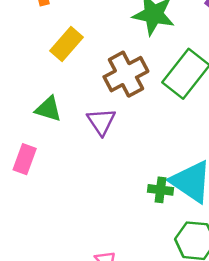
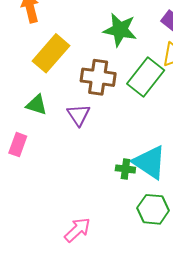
yellow rectangle: (67, 44) -> (51, 53), size x1.4
brown cross: (126, 74) -> (98, 77), turned 36

